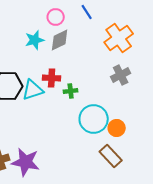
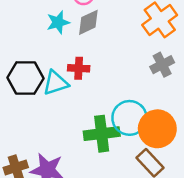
green cross: (71, 91) -> (102, 134), moved, size x2.0
orange circle: (117, 128) -> (157, 129), size x1.8

